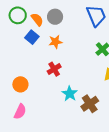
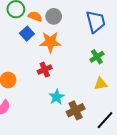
orange semicircle: (37, 19) -> (35, 16), turned -40
orange star: (55, 42) -> (50, 42), size x1.5

